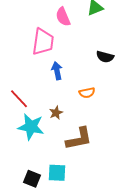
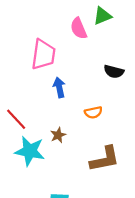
pink semicircle: (63, 17) -> (79, 28), moved
brown L-shape: (79, 139) -> (105, 159), moved

